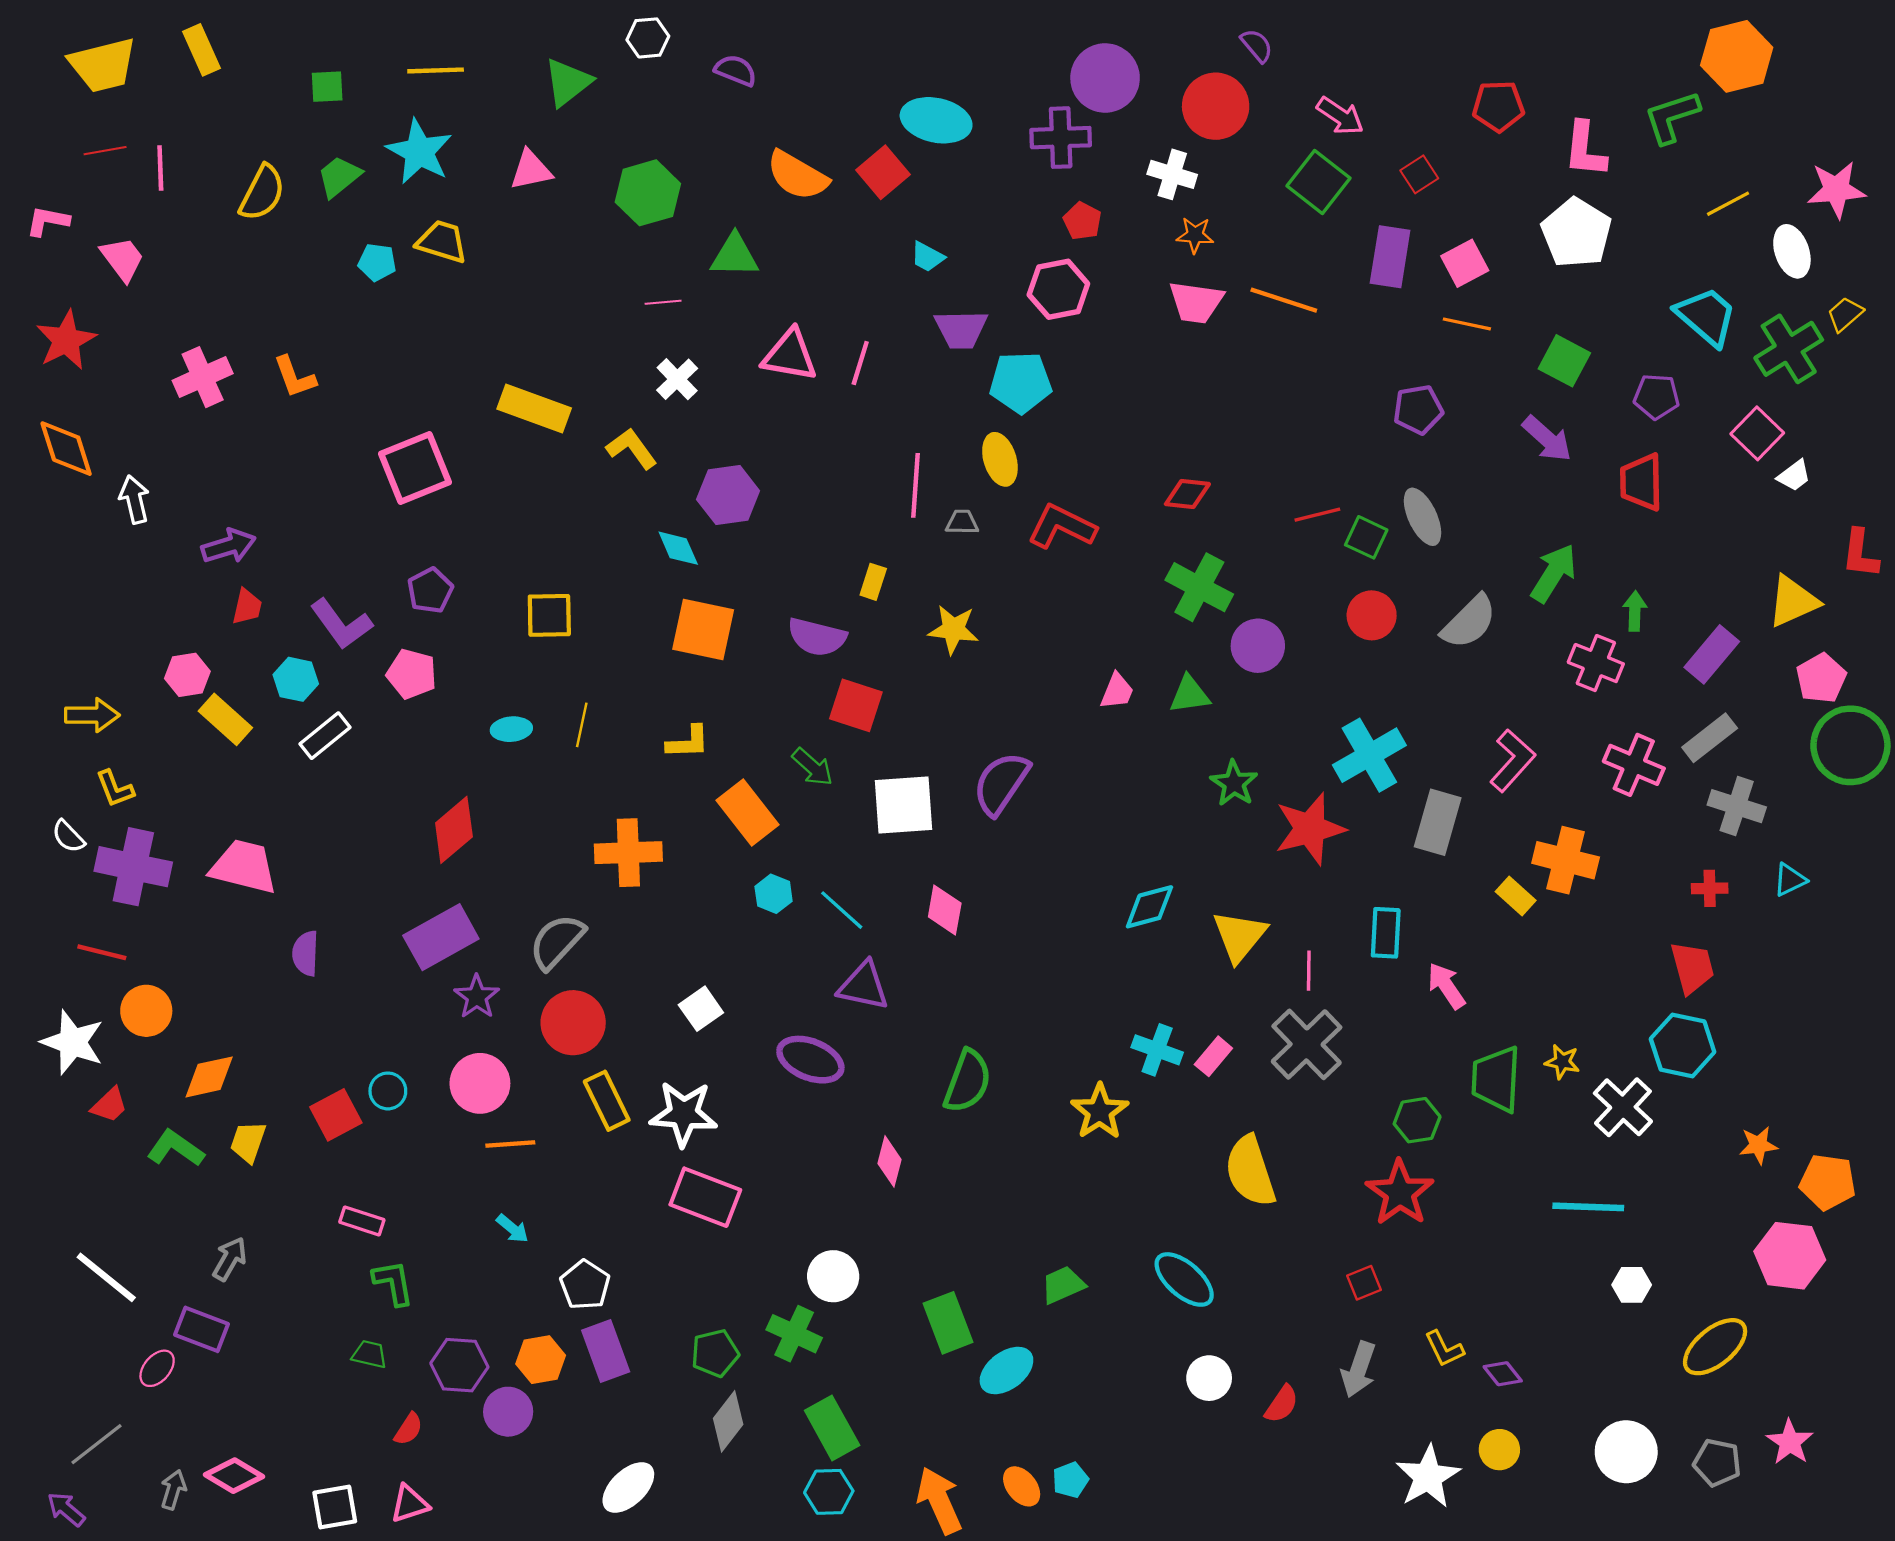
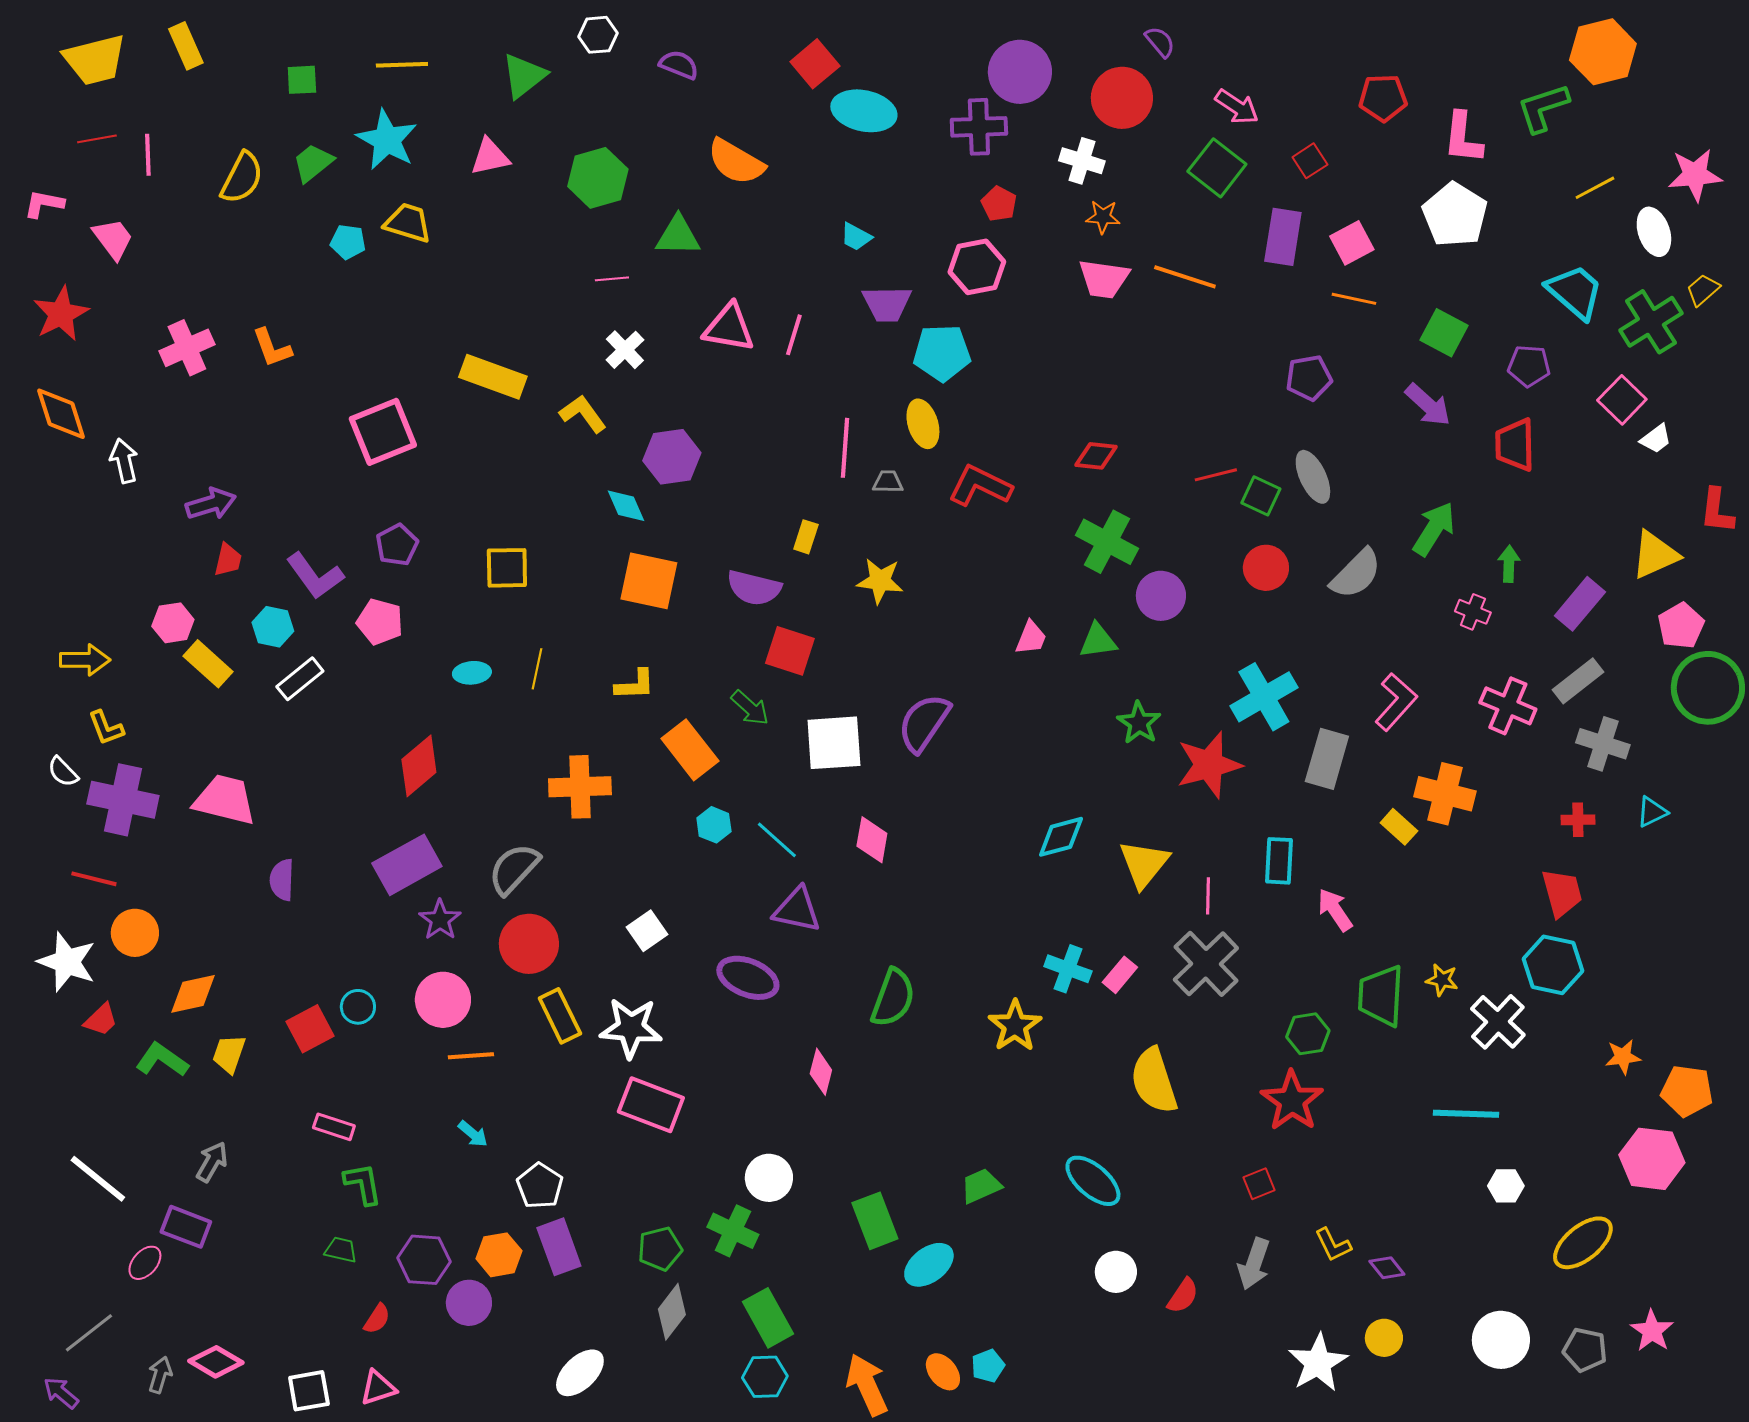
red square: (883, 172) -> (815, 64), moved
pink cross: (1596, 663) -> (1473, 612), size x0.7

